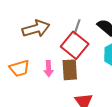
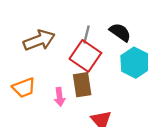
pink arrow: (49, 69) -> (60, 97), moved

